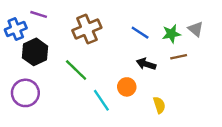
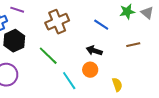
gray triangle: (196, 29) -> (147, 13), moved
green star: (171, 34) -> (127, 12), moved
black arrow: (146, 64) -> (94, 51), moved

